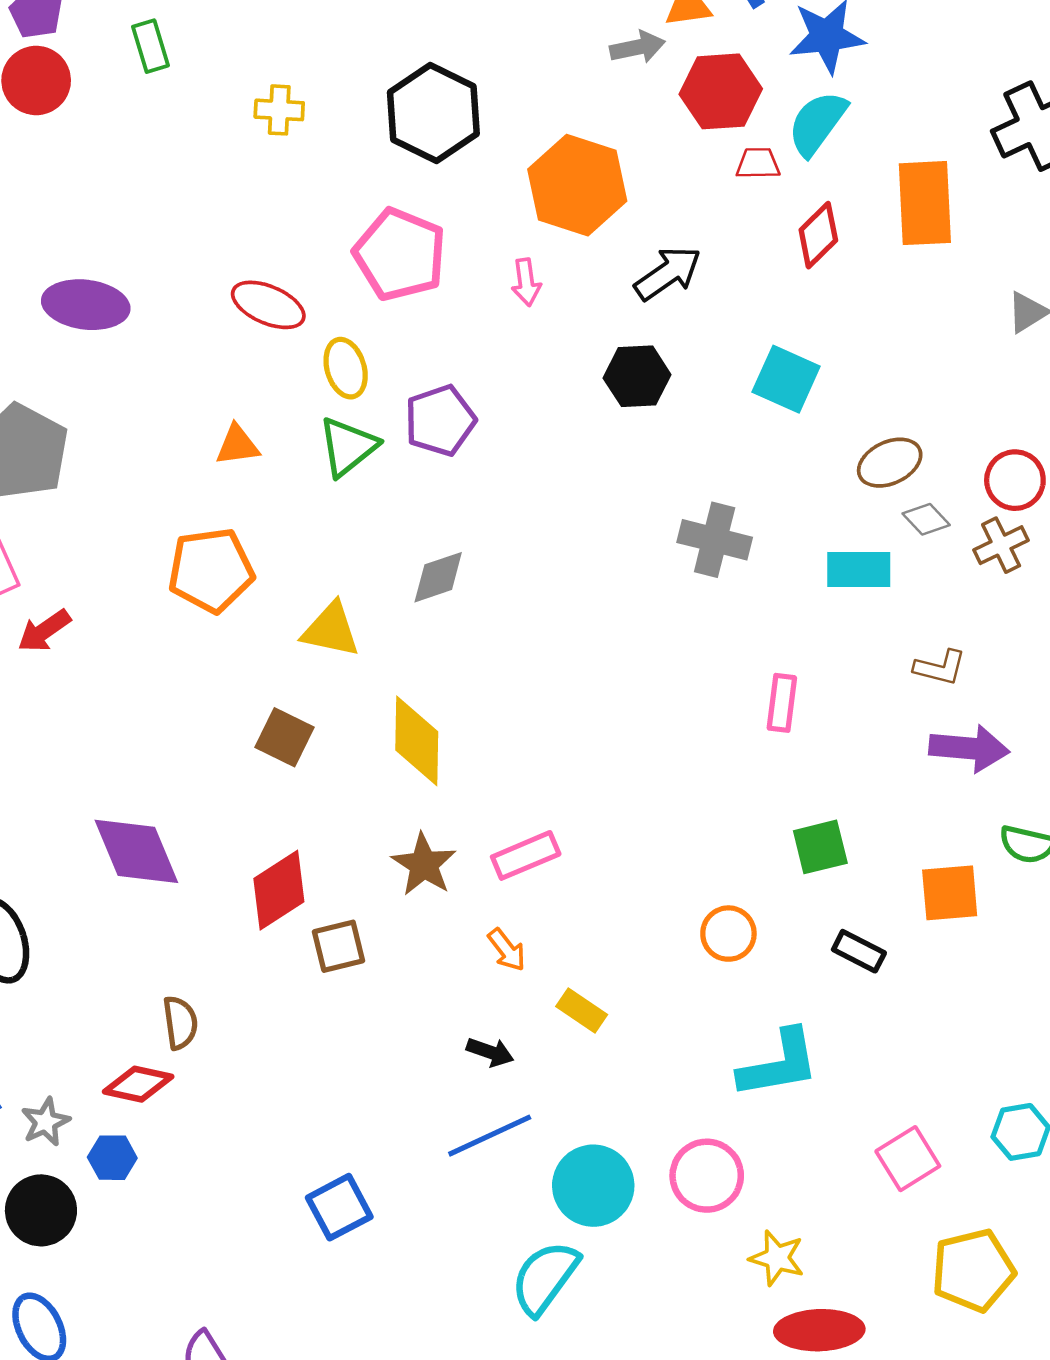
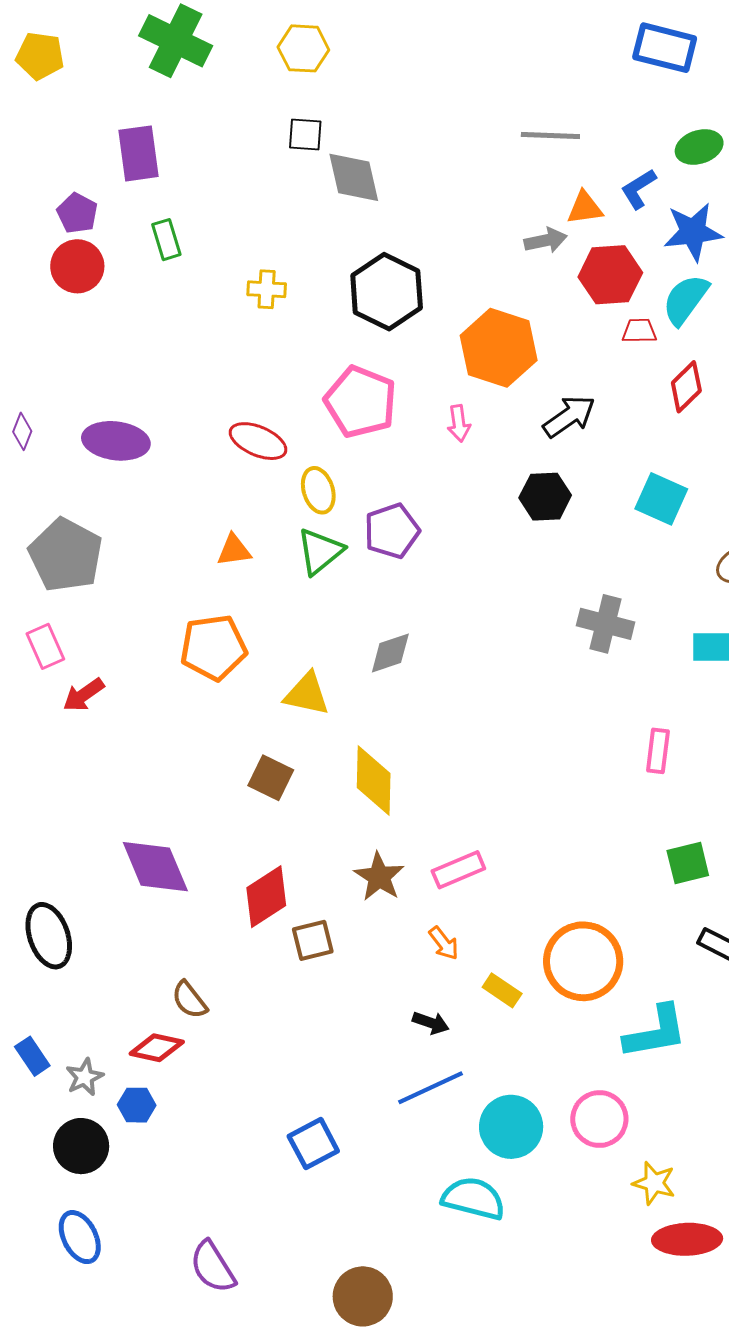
orange circle: (728, 934) -> (583, 961), moved, size x1.8
brown semicircle: (180, 1023) -> (189, 1000), turned 150
cyan semicircle: (545, 1278) -> (473, 1198), turned 68

